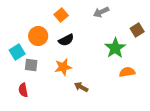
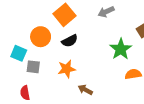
orange square: (61, 15) -> (65, 15), size x1.5
cyan square: (17, 52) -> (19, 53), turned -35

